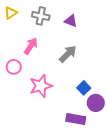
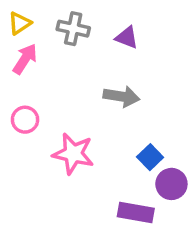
pink arrow: (31, 46) -> (25, 59), moved
gray arrow: (68, 54) -> (121, 96), turned 54
pink star: (41, 86) -> (73, 154), turned 30

